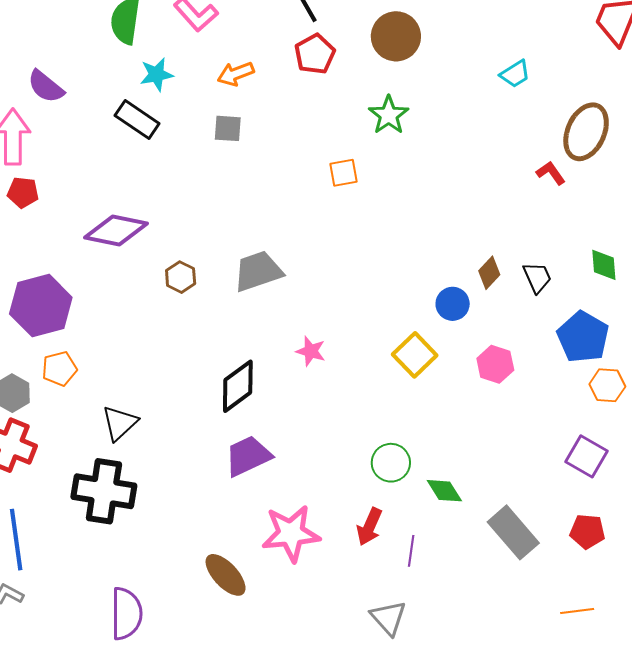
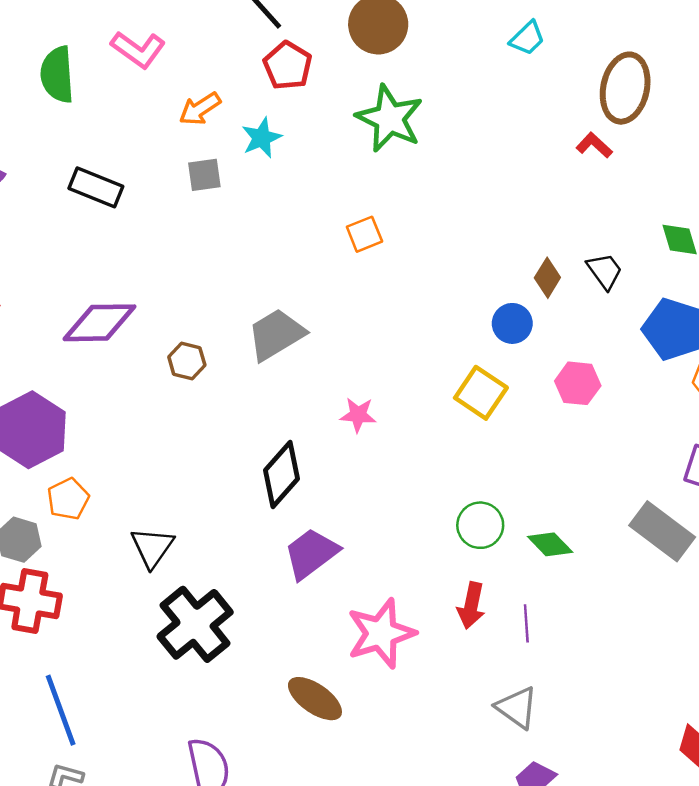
cyan star: (157, 74) -> (262, 138), moved
green star: (389, 115) -> (390, 118), size x1.4
orange square: (343, 173) -> (364, 234), moved
black cross: (104, 491) -> (195, 624), moved, turned -36
gray rectangle: (513, 532) -> (662, 531), moved

